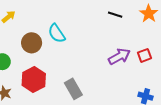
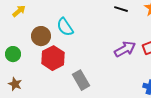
red hexagon: (34, 79) -> (53, 58), moved

